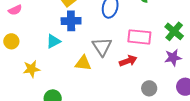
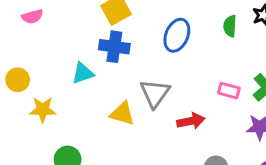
pink rectangle: (139, 37) -> (229, 91), moved, size x0.6
yellow circle: (11, 41) -> (18, 80), moved

